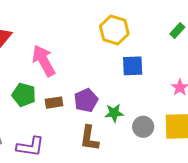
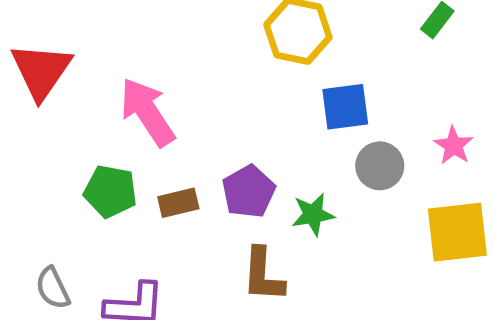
gray circle: (143, 127) -> (380, 166), moved

